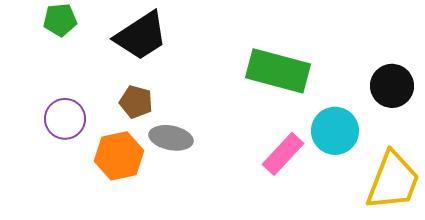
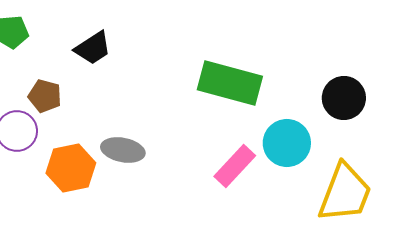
black trapezoid: (141, 36) -> (93, 48), size x0.7
brown pentagon: (136, 102) -> (45, 96), moved

